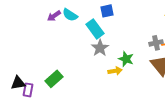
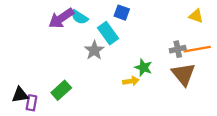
blue square: (107, 11) -> (122, 13), turned 32
purple arrow: (54, 16) -> (61, 18), size x1.6
gray star: (100, 48) -> (94, 50), moved

